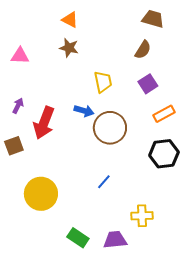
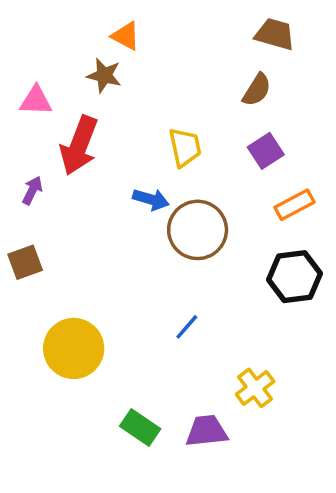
brown star: (69, 48) -> (104, 75), moved
red arrow: (44, 123) -> (79, 145), moved
yellow cross: (142, 216) -> (255, 388), turned -35

